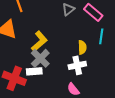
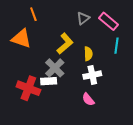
yellow L-shape: (39, 41) -> (65, 44), moved
yellow semicircle: (82, 47) -> (88, 54), moved

